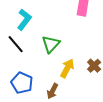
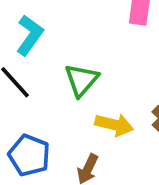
yellow arrow: (67, 68) -> (114, 125), turned 78

